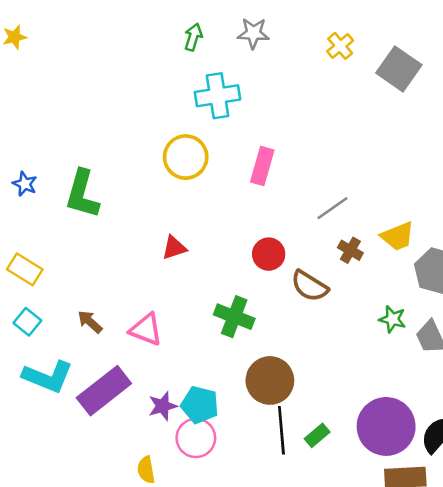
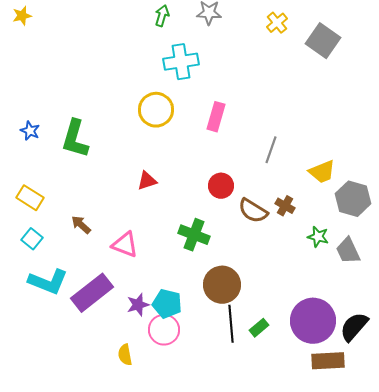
gray line: (332, 208) -> (271, 150), turned -36
brown cross: (350, 250) -> (285, 206), moved
brown arrow: (90, 322) -> (81, 225), moved

